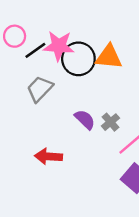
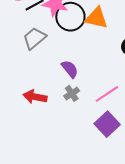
gray cross: (110, 122) -> (72, 93), moved

